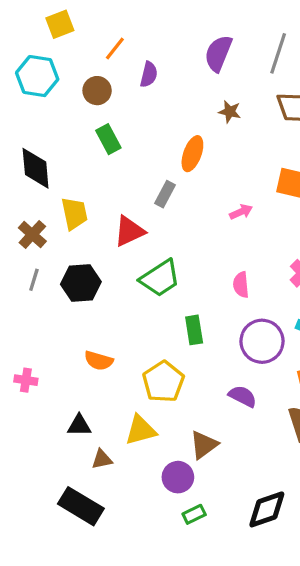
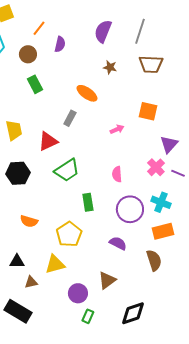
orange ellipse: (192, 154) -> (87, 93), turned -75
brown triangle: (204, 445) -> (107, 280), moved
green rectangle: (194, 514) -> (88, 316), turned -40

